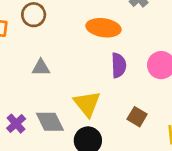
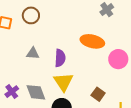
orange ellipse: (103, 28) -> (92, 41), moved
purple semicircle: (119, 65) -> (60, 58), moved

